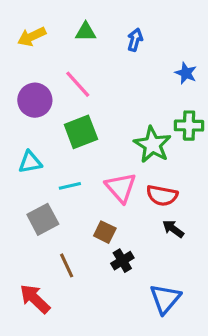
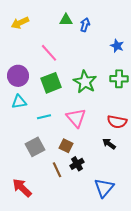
green triangle: (86, 32) -> (66, 20), moved
purple circle: (35, 100) -> (18, 76), moved
green star: (152, 145) -> (85, 82), moved
red semicircle: (162, 195) -> (117, 122), moved
gray square: (43, 219) -> (35, 147), moved
brown line: (67, 265) -> (57, 170), moved

